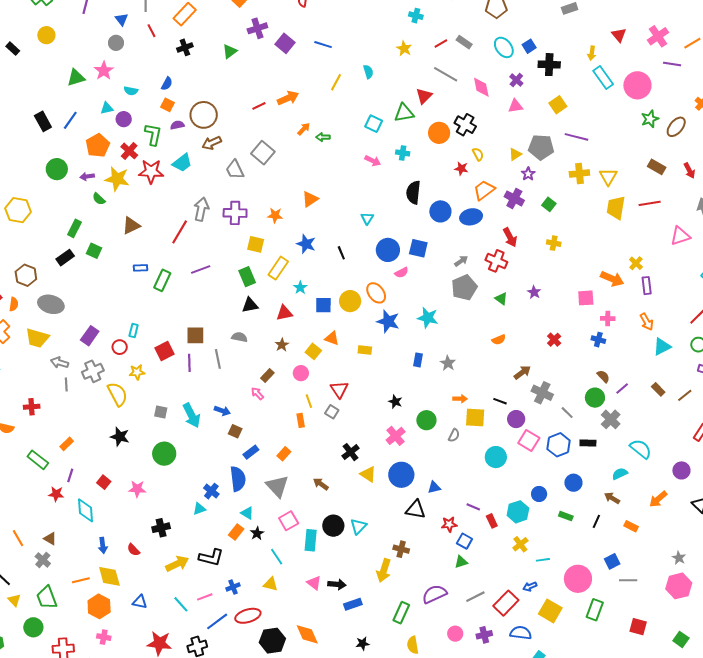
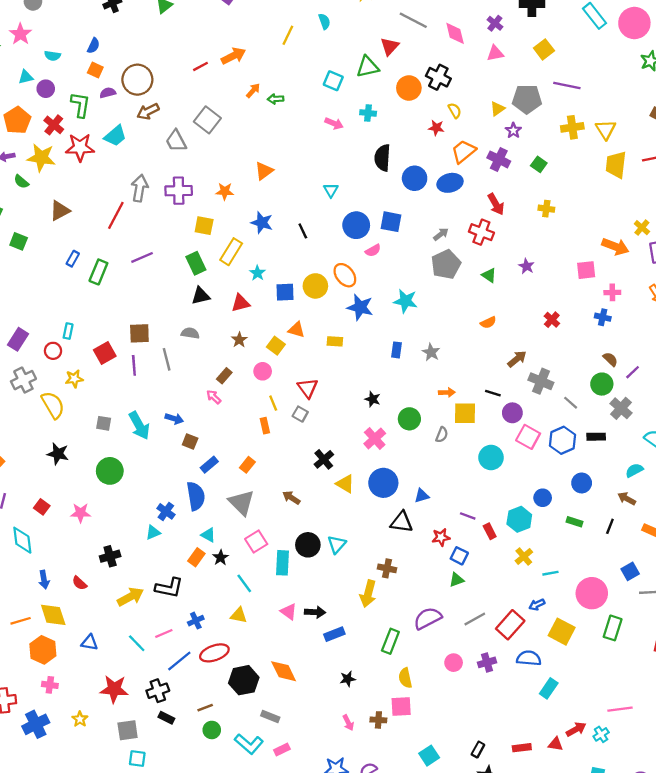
blue rectangle: (140, 268) -> (73, 259), turned -56

